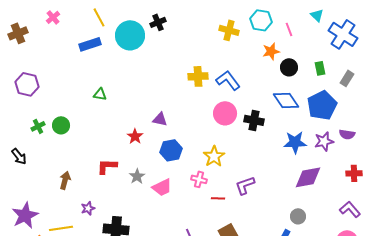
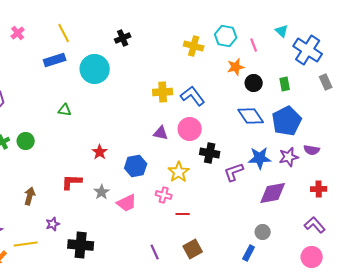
cyan circle: (130, 35) -> (95, 69), moved
gray rectangle: (347, 78) -> (326, 82), moved, turned -56
purple triangle: (160, 119) -> (161, 133), moved
black cross: (254, 120) -> (210, 153), moved
purple L-shape: (245, 185) -> (234, 172), moved

